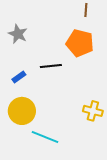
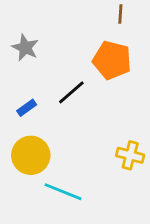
black line: (51, 66) -> (71, 92), turned -35

